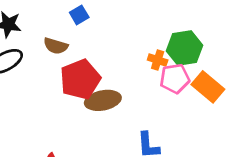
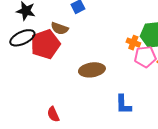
red pentagon: (80, 79) -> (45, 44), moved

